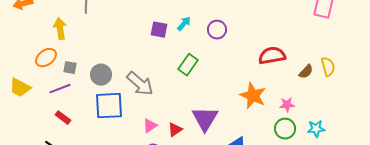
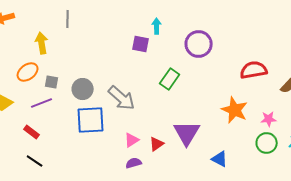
cyan arrow: (184, 24) -> (157, 26), moved, turned -42
purple circle: (217, 30) -> (199, 44), size x1.4
red rectangle: (63, 118) -> (32, 132), moved

